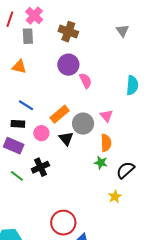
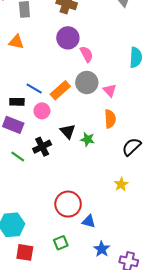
blue line: (26, 105) -> (34, 89), moved
gray circle: (83, 124) -> (87, 83), moved
black triangle: (66, 139) -> (68, 131), moved
green star: (101, 163) -> (88, 139), moved
yellow star: (115, 196) -> (121, 184), moved

